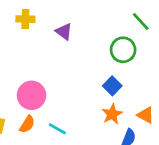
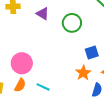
green circle: (123, 50) -> (72, 23), moved
blue square: (112, 86) -> (92, 52), moved, turned 32

